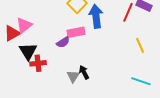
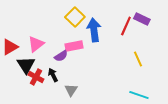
pink triangle: (24, 25) -> (36, 44), moved
red cross: (38, 63) -> (36, 77), turned 35
black arrow: (84, 72) -> (53, 75), moved

